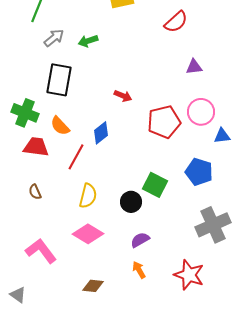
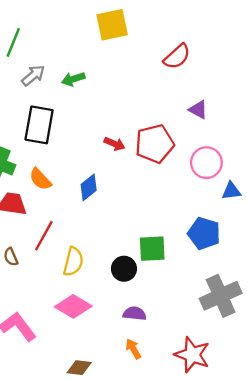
purple triangle: (194, 67) -> (198, 110), turned 36
red pentagon: (164, 122) -> (155, 144), moved
red line: (76, 157) -> (44, 236), moved
green square: (155, 185) -> (152, 249), turned -30
purple semicircle: (140, 240) -> (135, 313), turned 36

